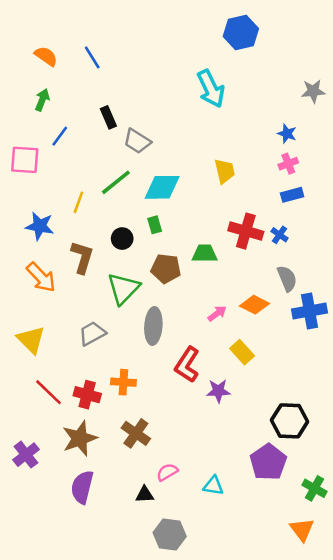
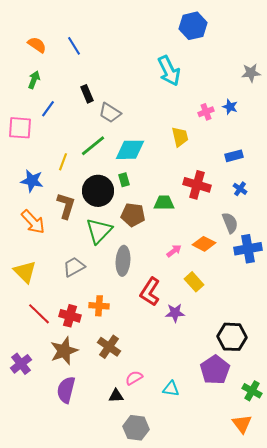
pink cross: (288, 164) -> (206, 112), moved
blue cross: (280, 235) -> (240, 189), moved
black circle: (122, 239) -> (98, 191), size x1.8

